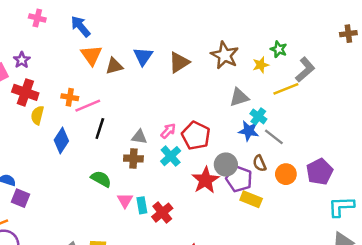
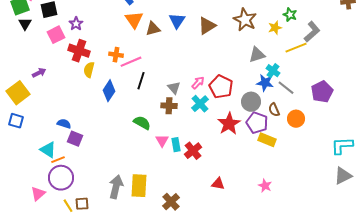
gray triangle: (139, 137) -> (174, 88), turned 40
gray circle: (226, 165) -> (251, 102), moved
purple pentagon: (320, 172) -> (322, 92), moved

